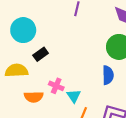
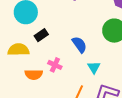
blue semicircle: (108, 75) -> (79, 45), moved, turned -36
cyan triangle: (74, 96) -> (94, 67), moved

